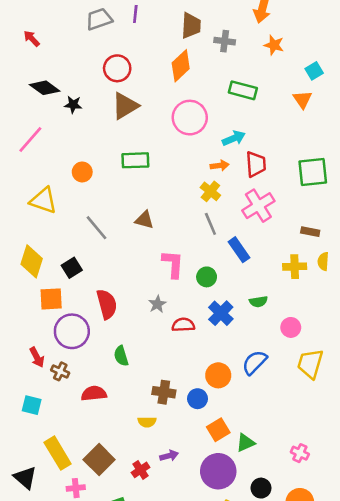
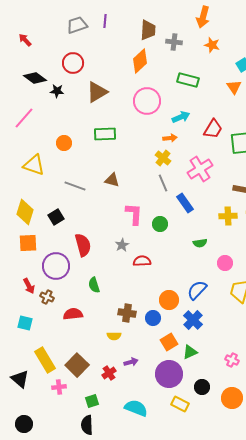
red circle: (117, 68) -> (73, 63), moved
red trapezoid: (256, 164) -> (213, 129), moved, turned 35
gray line: (96, 228) -> (75, 186), turned -30
orange square: (51, 299) -> (28, 243), moved
blue cross: (221, 313) -> (193, 320), moved

